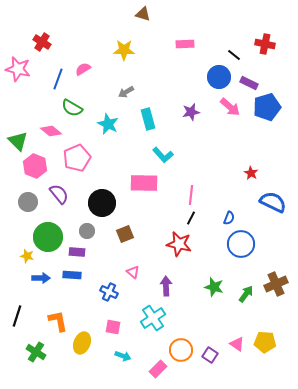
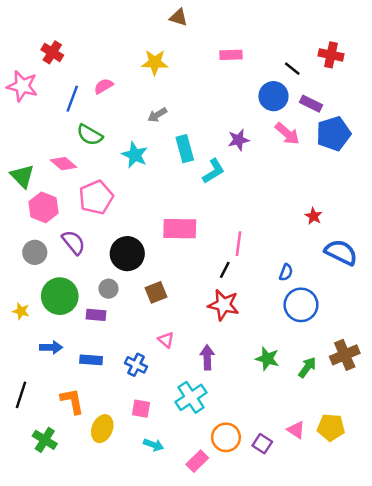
cyan L-shape: (163, 155) -> (213, 171), moved, turned -80
black line: (191, 218) -> (225, 270), moved
yellow star: (27, 256) -> (21, 311), moved
blue rectangle: (72, 275) -> (91, 360), moved

